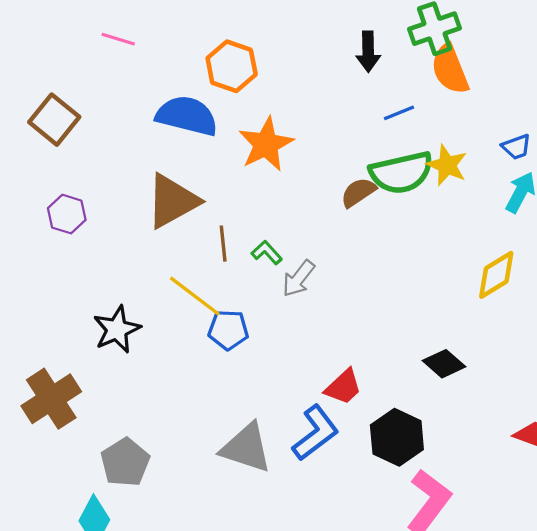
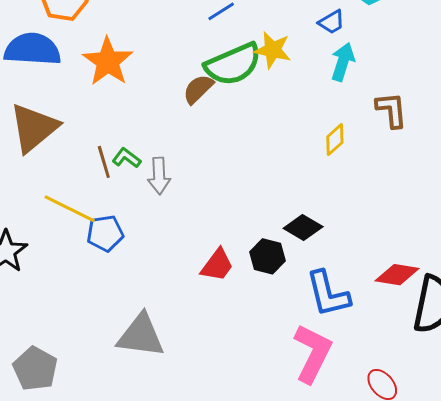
brown line: (223, 244) -> (104, 162), moved
yellow diamond: (496, 275) -> (335, 140), size x0.7
gray arrow: (298, 279) -> (159, 176), turned -30
blue L-shape: (315, 433) -> (328, 294), moved, turned 124
black hexagon: (397, 437) -> (268, 256), moved, size x0.7

